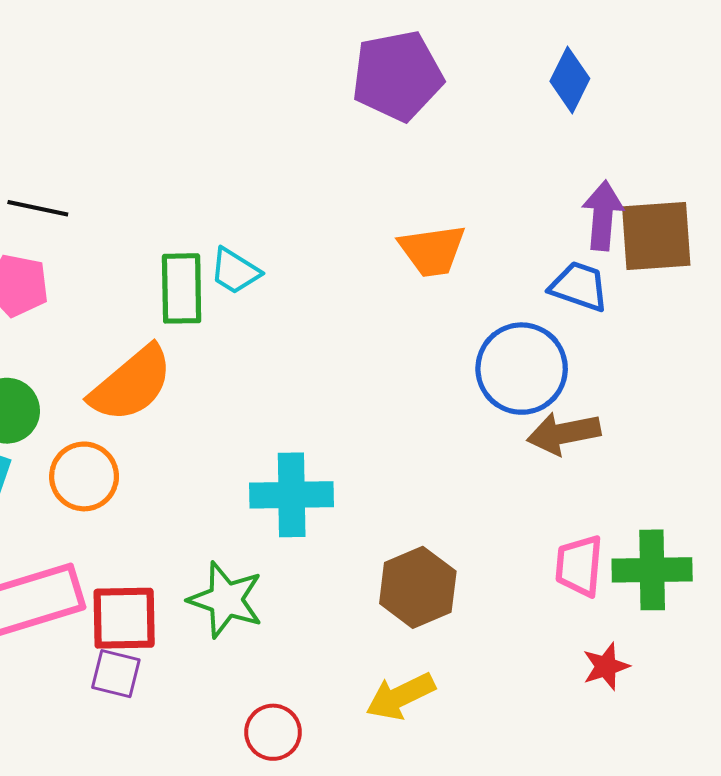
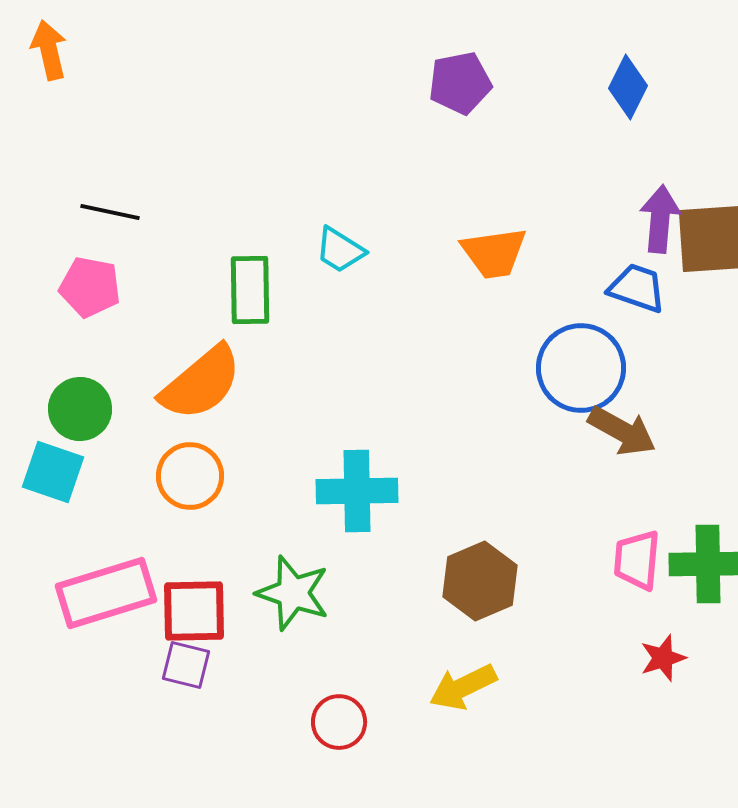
purple pentagon: (397, 76) -> (460, 83), size x0.7
cyan trapezoid: (235, 271) -> (340, 250), moved
brown arrow: (564, 433) -> (622, 431), turned -140
orange circle: (84, 476) -> (190, 476), moved

